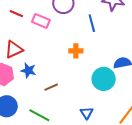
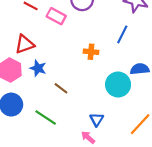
blue line: (92, 23) -> (122, 34), moved, turned 36
brown line: (51, 87) -> (61, 88), turned 56

